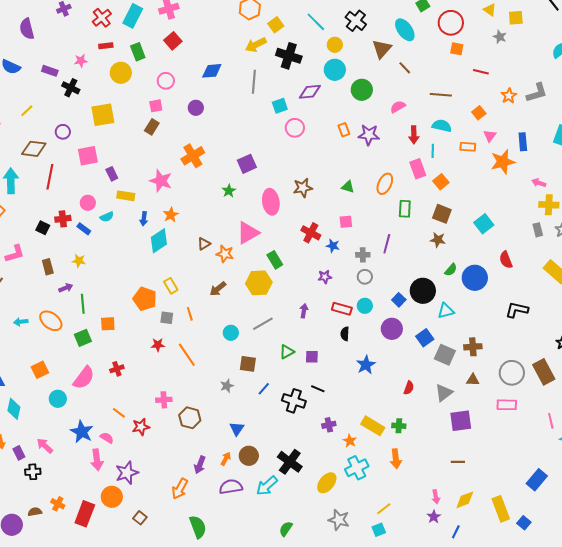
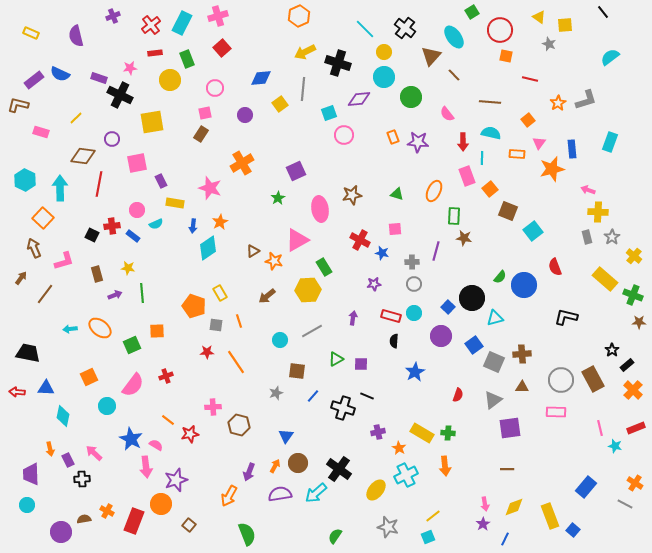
yellow square: (276, 25) -> (280, 104), moved
black cross: (71, 88) -> (120, 95), size x1.4
pink semicircle: (398, 107) -> (447, 114), turned -98
brown square: (442, 214) -> (508, 211), moved
brown star: (438, 240) -> (464, 238), moved
green line: (83, 304) -> (142, 293), moved

